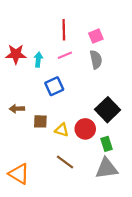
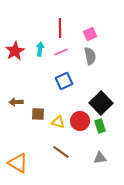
red star: (16, 54) -> (15, 51), turned -30
cyan arrow: (38, 60) -> (40, 49), moved
blue square: (54, 86) -> (64, 81), moved
green rectangle: (107, 144) -> (100, 126), moved
gray triangle: (107, 168) -> (100, 158), size x0.6

